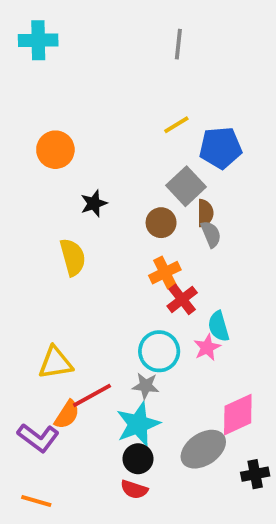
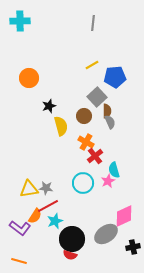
yellow semicircle: (73, 257) -> (61, 126), moved
orange cross: (165, 273) -> (86, 142), turned -35
gray star: (146, 386) -> (46, 188), moved
cyan star: (138, 424) -> (55, 221), moved, size x0.7
black circle: (138, 459) -> (72, 239), size x1.6

